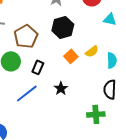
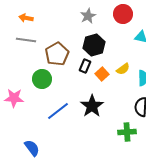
black rectangle: (38, 67) -> (85, 66), moved
black star: (61, 88) -> (92, 106), size x1.6

